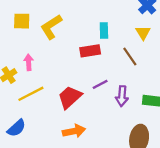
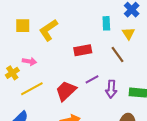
cyan rectangle: (104, 30) -> (106, 23), moved
pink arrow: (29, 62) -> (29, 61), turned 104

